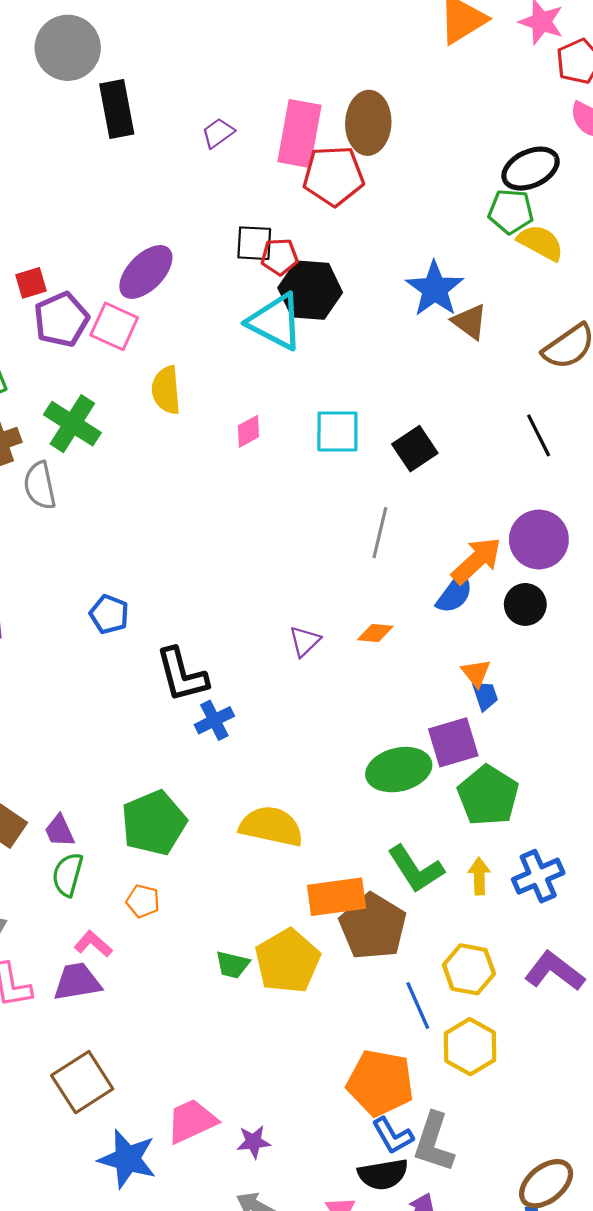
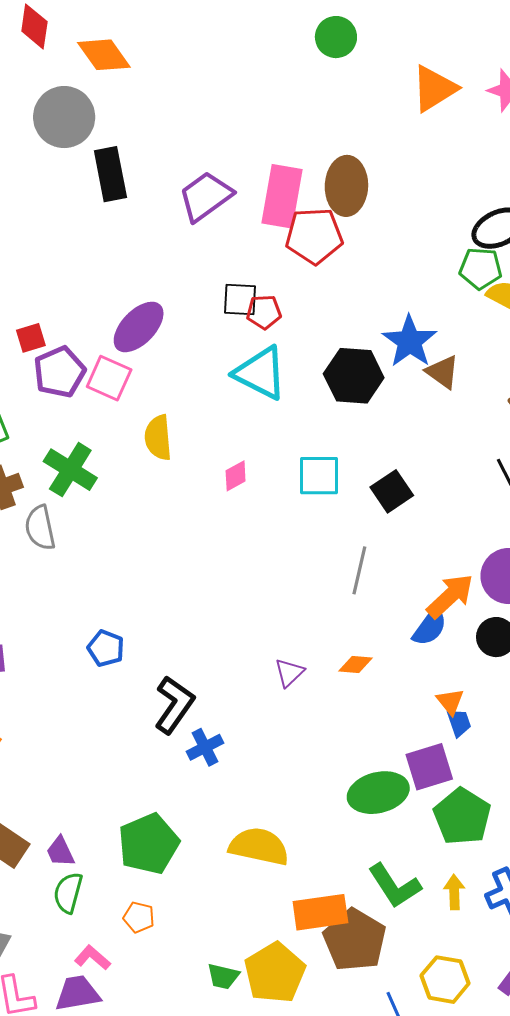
purple trapezoid: (218, 133) -> (206, 196), size x1.8
black hexagon: (310, 290) -> (354, 376), moved
black L-shape: (182, 675) -> (174, 705), turned -130

